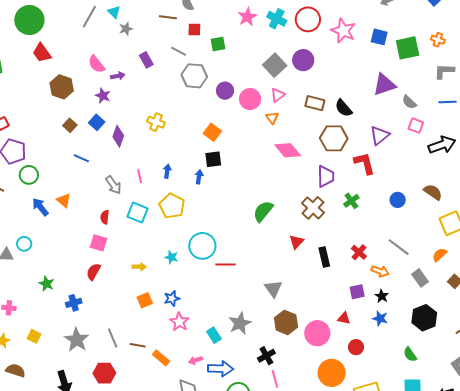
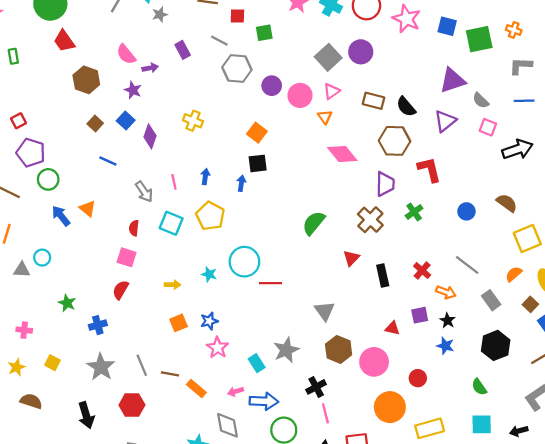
purple triangle: (380, 135) -> (445, 121), moved
red triangle: (344, 318) -> (392, 328), moved

